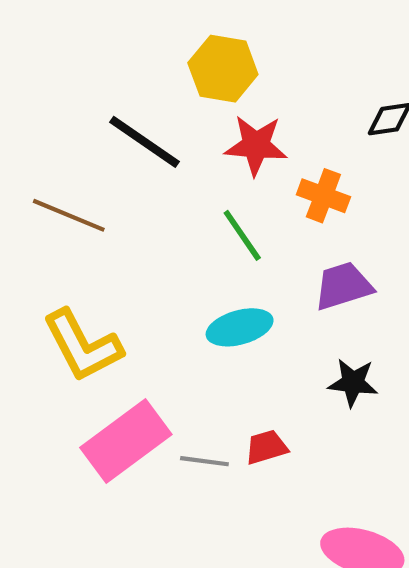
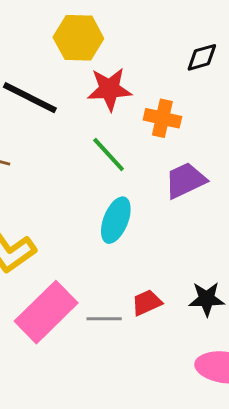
cyan ellipse: (240, 327) -> (116, 220), turned -45
black star: (353, 383) -> (207, 299), moved

